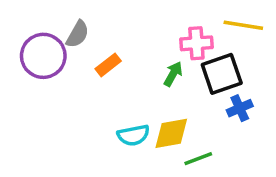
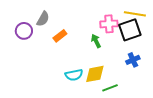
purple circle: (43, 56) -> (24, 31), size x0.7
green arrow: (173, 74) -> (96, 41), turned -56
black square: (222, 74) -> (130, 30), moved

